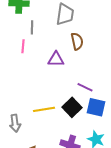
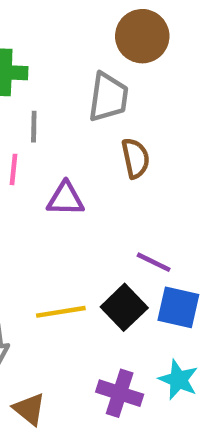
purple triangle: (56, 59) -> (65, 199), moved

